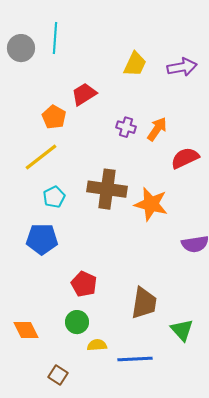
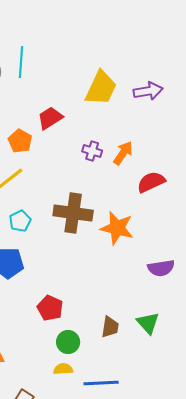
yellow trapezoid: (135, 64) -> (101, 88), size x1.4
brown trapezoid: (144, 303) -> (110, 327), size x0.7
green circle: (77, 322) -> (68, 342), moved
green triangle: (182, 330) -> (148, 323), moved

